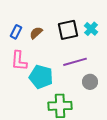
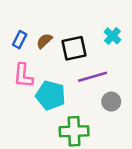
black square: (68, 30) -> (74, 48), moved

